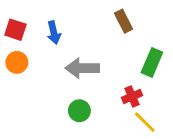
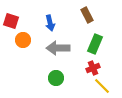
blue arrow: (54, 33) -> (50, 23), moved
orange circle: (17, 62) -> (23, 40), moved
green rectangle: (152, 62) -> (95, 44), moved

